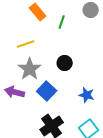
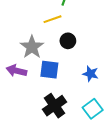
yellow line: (26, 44) -> (52, 19), moved
blue square: (47, 91) -> (49, 70), turned -36

